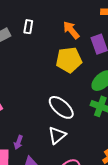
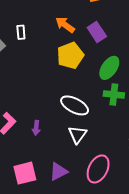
purple arrow: (18, 142) -> (36, 128), moved

